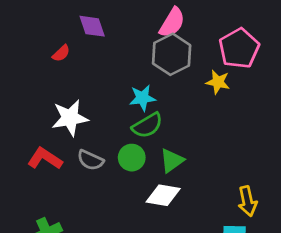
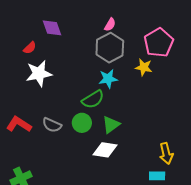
pink semicircle: (172, 23) -> (110, 25), size x0.6
cyan star: (142, 98) -> (108, 79), moved
white star: (70, 118) -> (39, 73), moved

